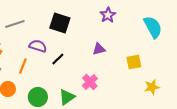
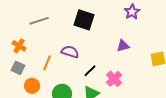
purple semicircle: (38, 46) -> (70, 52), moved
black line: (58, 59) -> (90, 71), moved

